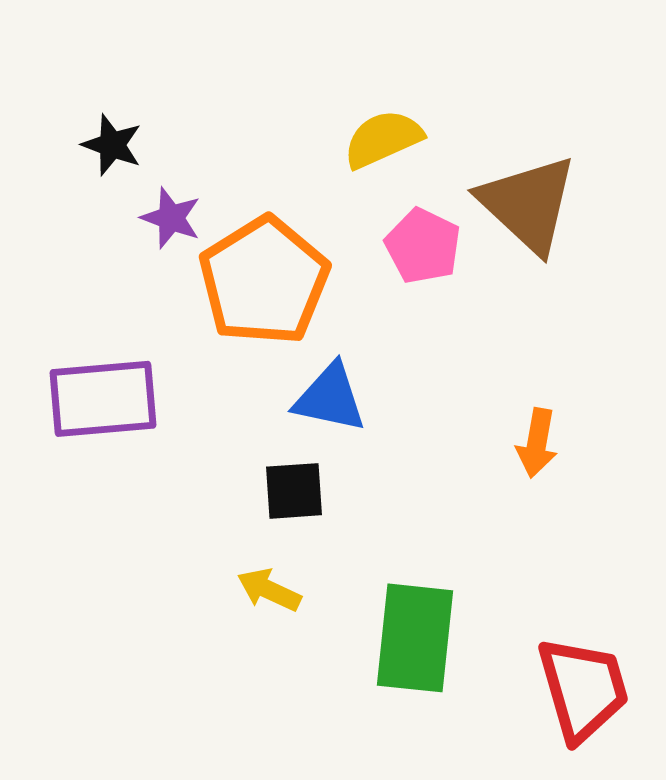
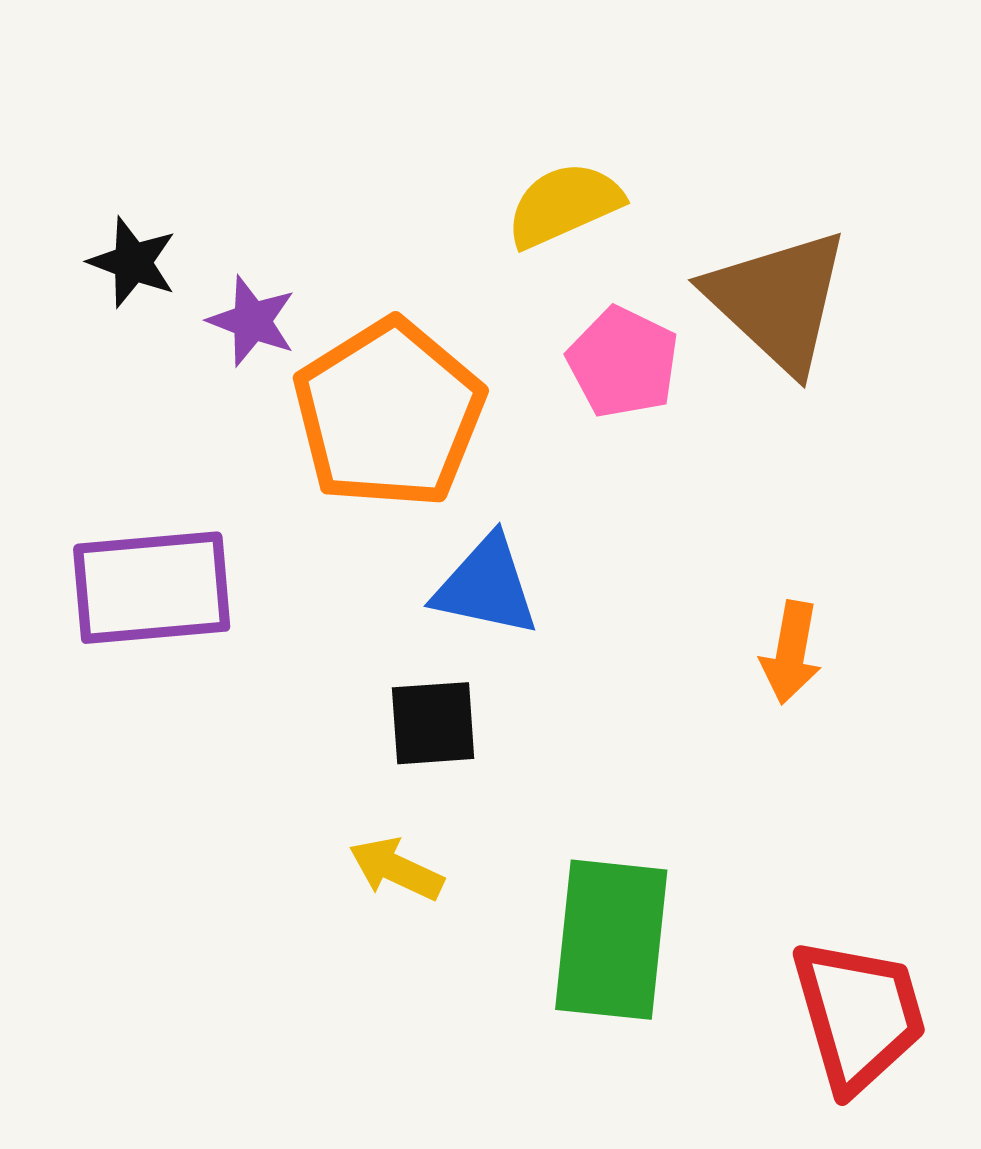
black star: (112, 145) -> (133, 262), moved

